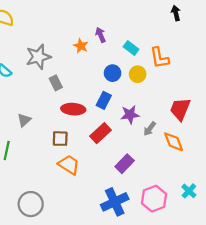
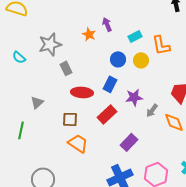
cyan rectangle: (131, 48) -> (135, 36), turned -64

